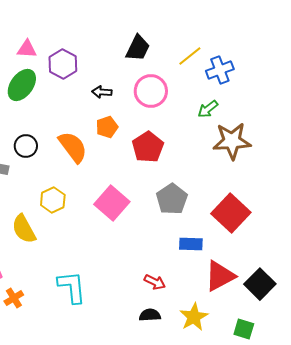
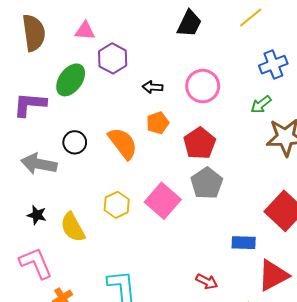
black trapezoid: (138, 48) -> (189, 24), moved
pink triangle: (27, 49) -> (85, 31), moved
yellow line: (190, 56) -> (251, 17), moved
gray pentagon: (172, 199) -> (207, 183), moved
yellow hexagon: (53, 200) -> (117, 205), moved

